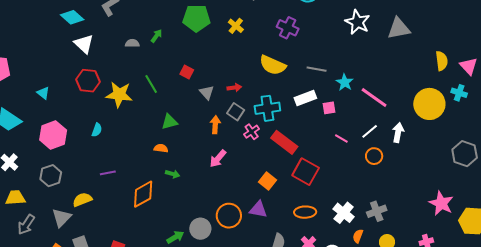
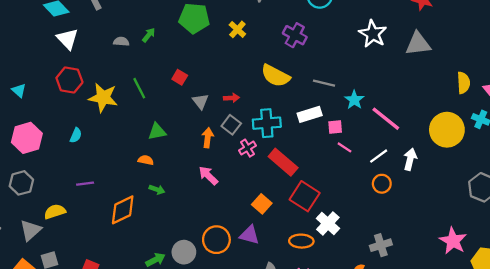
pink line: (341, 138) -> (344, 147), moved
pink arrow: (218, 159) -> (208, 176), turned 90
white cross: (344, 213) -> (328, 223), moved

